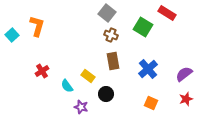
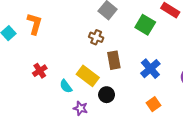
brown cross: (111, 35) -> (96, 37), moved
yellow rectangle: (88, 76) -> (88, 76), size x1.5
orange square: (151, 103) -> (154, 104), turned 32

